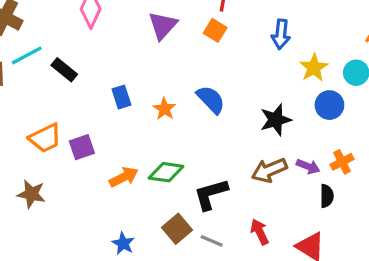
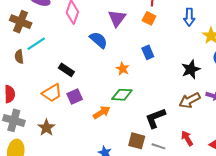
black rectangle: (64, 70) -> (66, 70), moved
blue rectangle: (121, 97) -> (148, 52), moved
blue semicircle: (211, 100) -> (99, 40), moved
green diamond: (166, 172) -> (122, 95), moved
brown star: (31, 194) -> (46, 128), turned 30
brown square: (177, 229) -> (137, 141), turned -30

